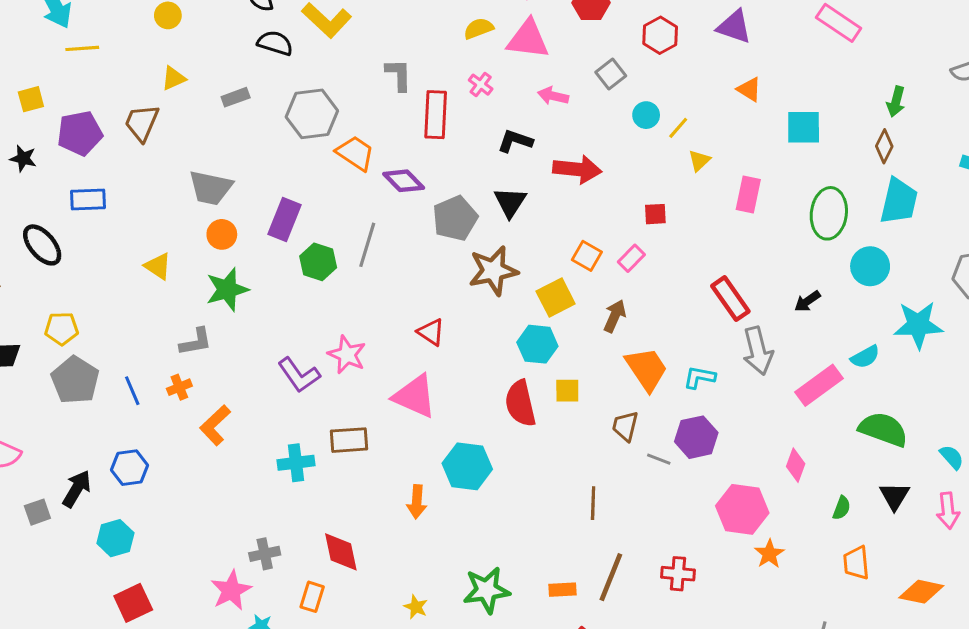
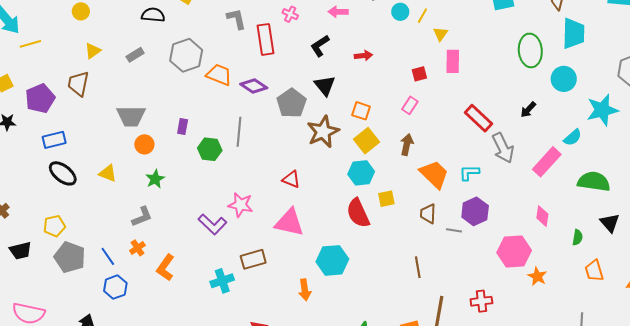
black L-shape: (515, 141) -> (320, 46), turned -40
red arrow: (577, 169) -> (363, 56), size x0.6
pink rectangle: (748, 195) -> (453, 61), moved
purple rectangle: (285, 219) -> (183, 127), size x0.6
black ellipse: (42, 245) -> (63, 173), moved
orange square: (587, 256) -> (361, 111), moved
green star: (227, 289) -> (155, 179), size x0.7
blue hexagon: (130, 468) -> (115, 287), moved

